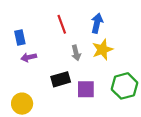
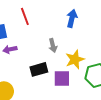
red line: (62, 24) -> (25, 16), moved
yellow star: (102, 50) -> (75, 59), moved

